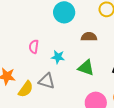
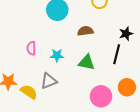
gray triangle: (47, 81) -> (49, 81), turned -30
yellow semicircle: (26, 89) -> (29, 92), turned -84

